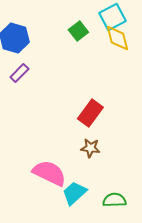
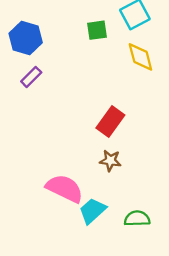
green square: (78, 31) -> (97, 30), turned 30
yellow diamond: (117, 38) -> (140, 57), moved

